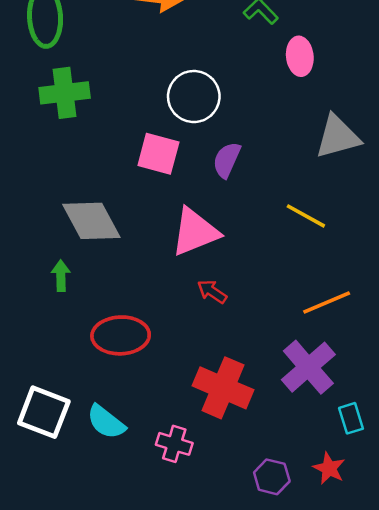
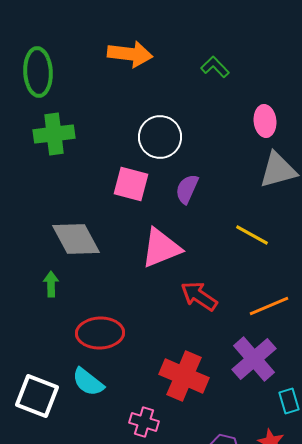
pink ellipse: (300, 56) -> (265, 121), moved
red arrow: (212, 292) -> (199, 296), moved, size x1.5
cyan semicircle: (106, 422) -> (88, 382), moved

